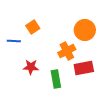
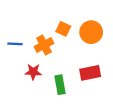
orange square: (33, 27) -> (63, 29), moved, turned -32
orange cross: (67, 51) -> (44, 45), moved

